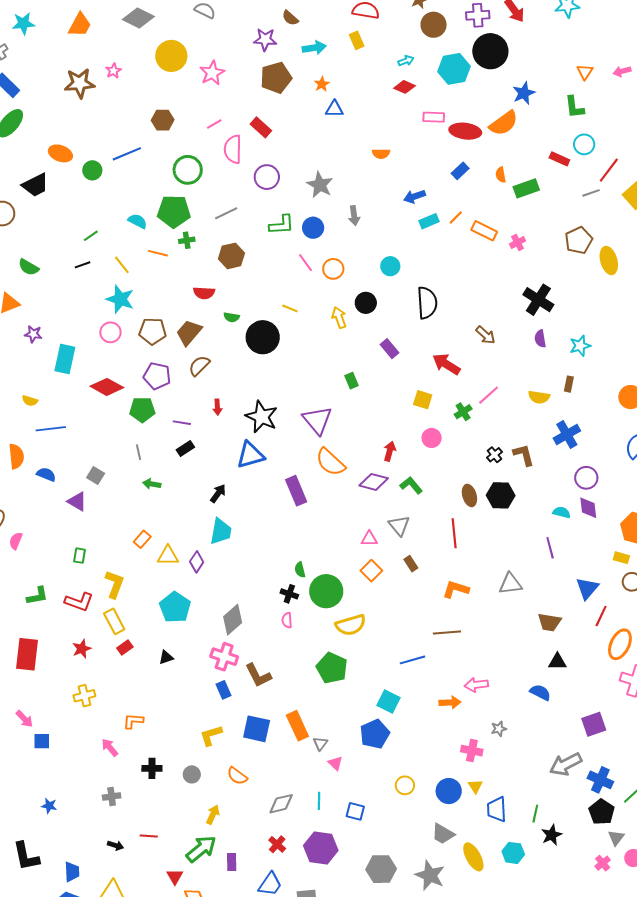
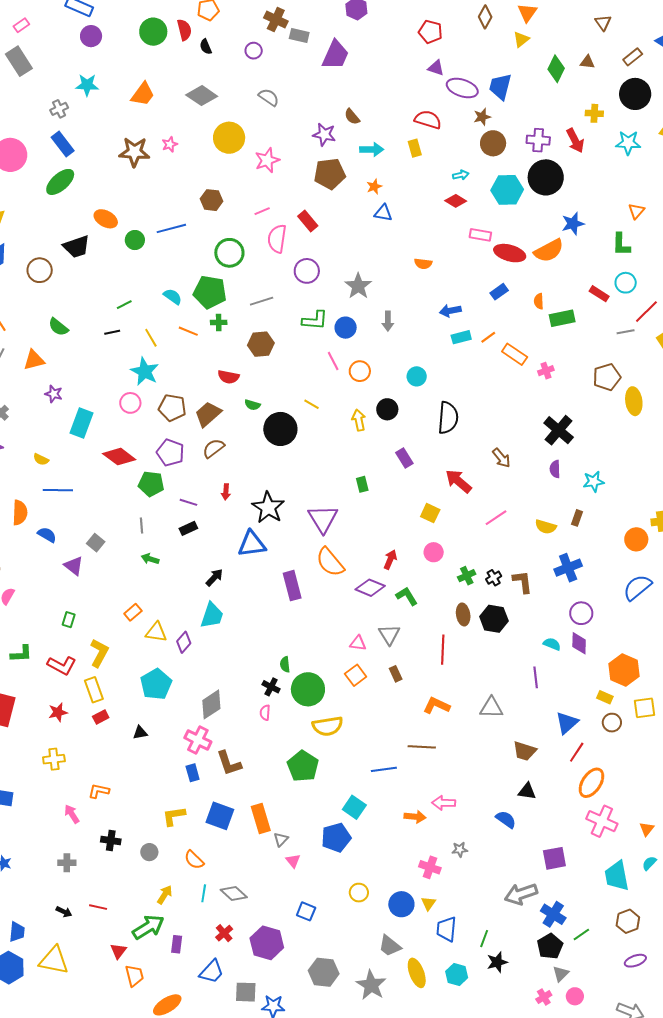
green cross: (463, 412) -> (467, 576), moved
cyan line: (319, 801) -> (204, 893), moved
gray diamond: (281, 804) -> (234, 893), turned 48

